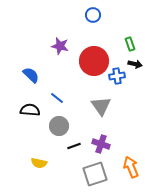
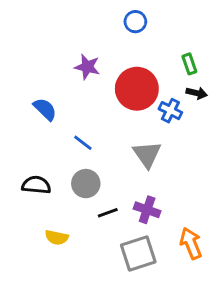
blue cross: (117, 76) -> (170, 111), turned 35
black semicircle: (30, 110) -> (36, 185), moved

